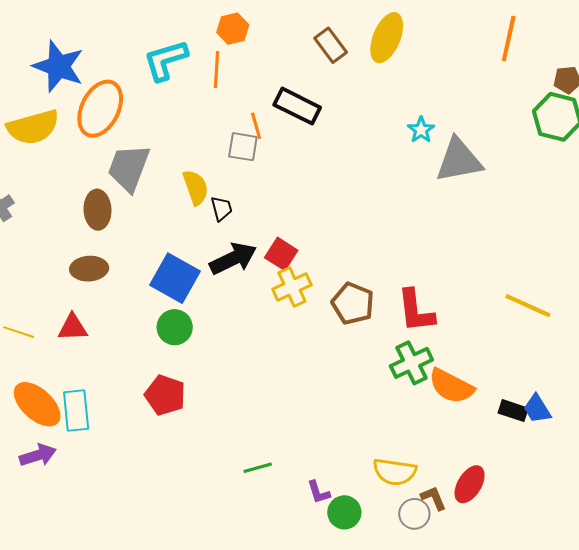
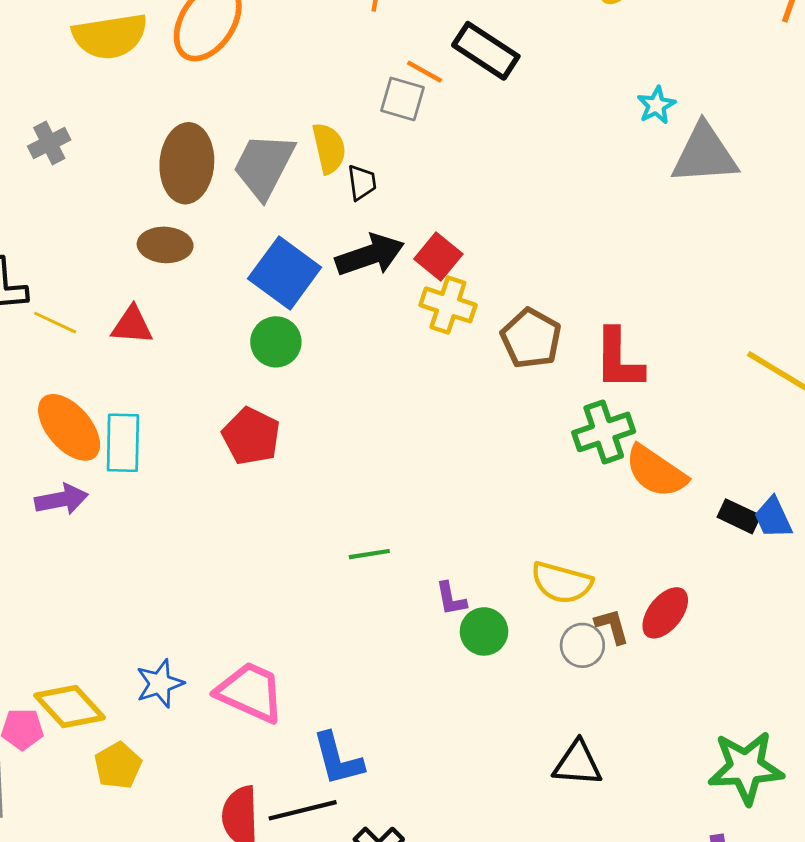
orange line: (256, 126) -> (425, 72), turned -52
gray trapezoid: (129, 168) -> (264, 166), moved
brown ellipse: (97, 210) -> (187, 163), size x1.4
yellow cross: (292, 287) -> (448, 305), turned 36

